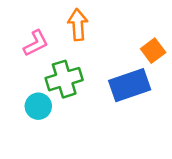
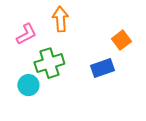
blue rectangle: (130, 85) -> (102, 68), size x0.7

